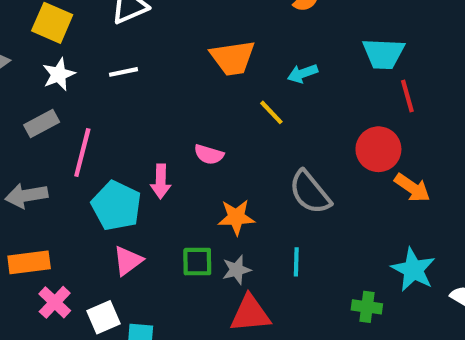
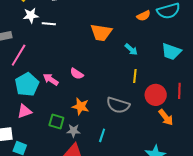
white star: (59, 74) -> (31, 15), moved
cyan arrow: (303, 74) -> (131, 49), turned -136
red line: (407, 96) -> (179, 91), moved
yellow line: (271, 112) -> (135, 76), moved, turned 32
pink arrow: (161, 181) -> (51, 79), turned 105
gray semicircle: (310, 192) -> (118, 105), turned -50

